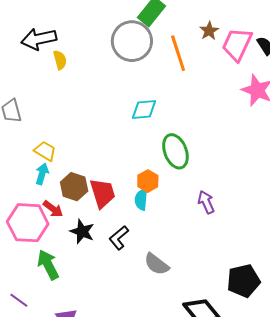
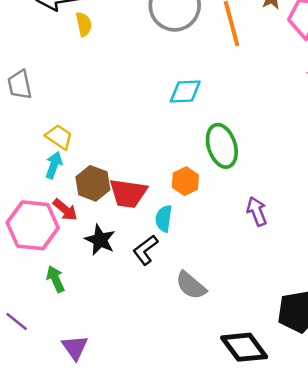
red trapezoid: (103, 193) -> (128, 193), turned 112
cyan semicircle: (141, 200) -> (164, 218), moved
green arrow: (48, 265) -> (55, 279), size x0.7

